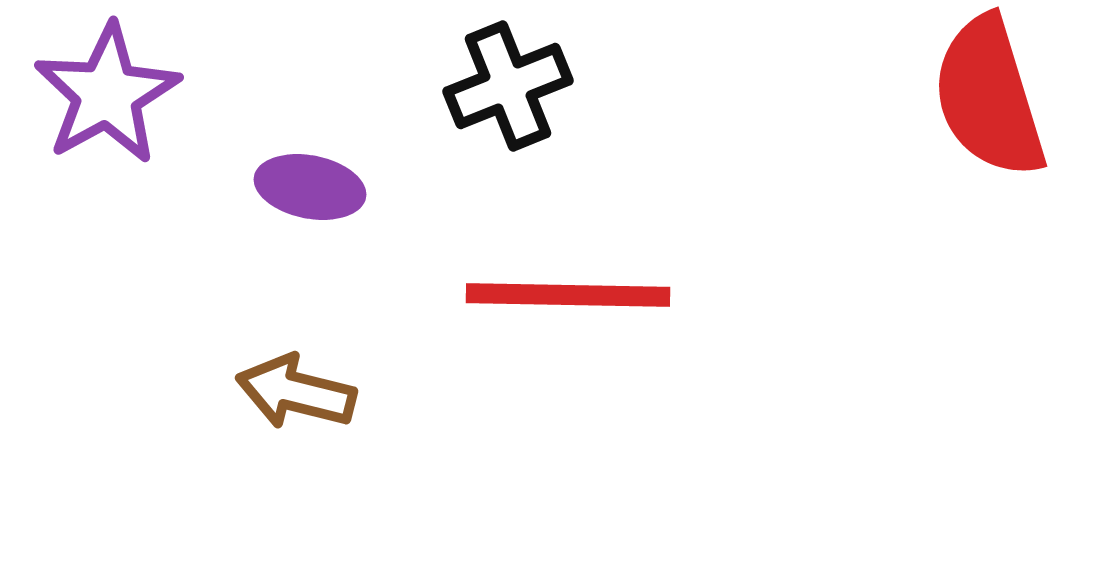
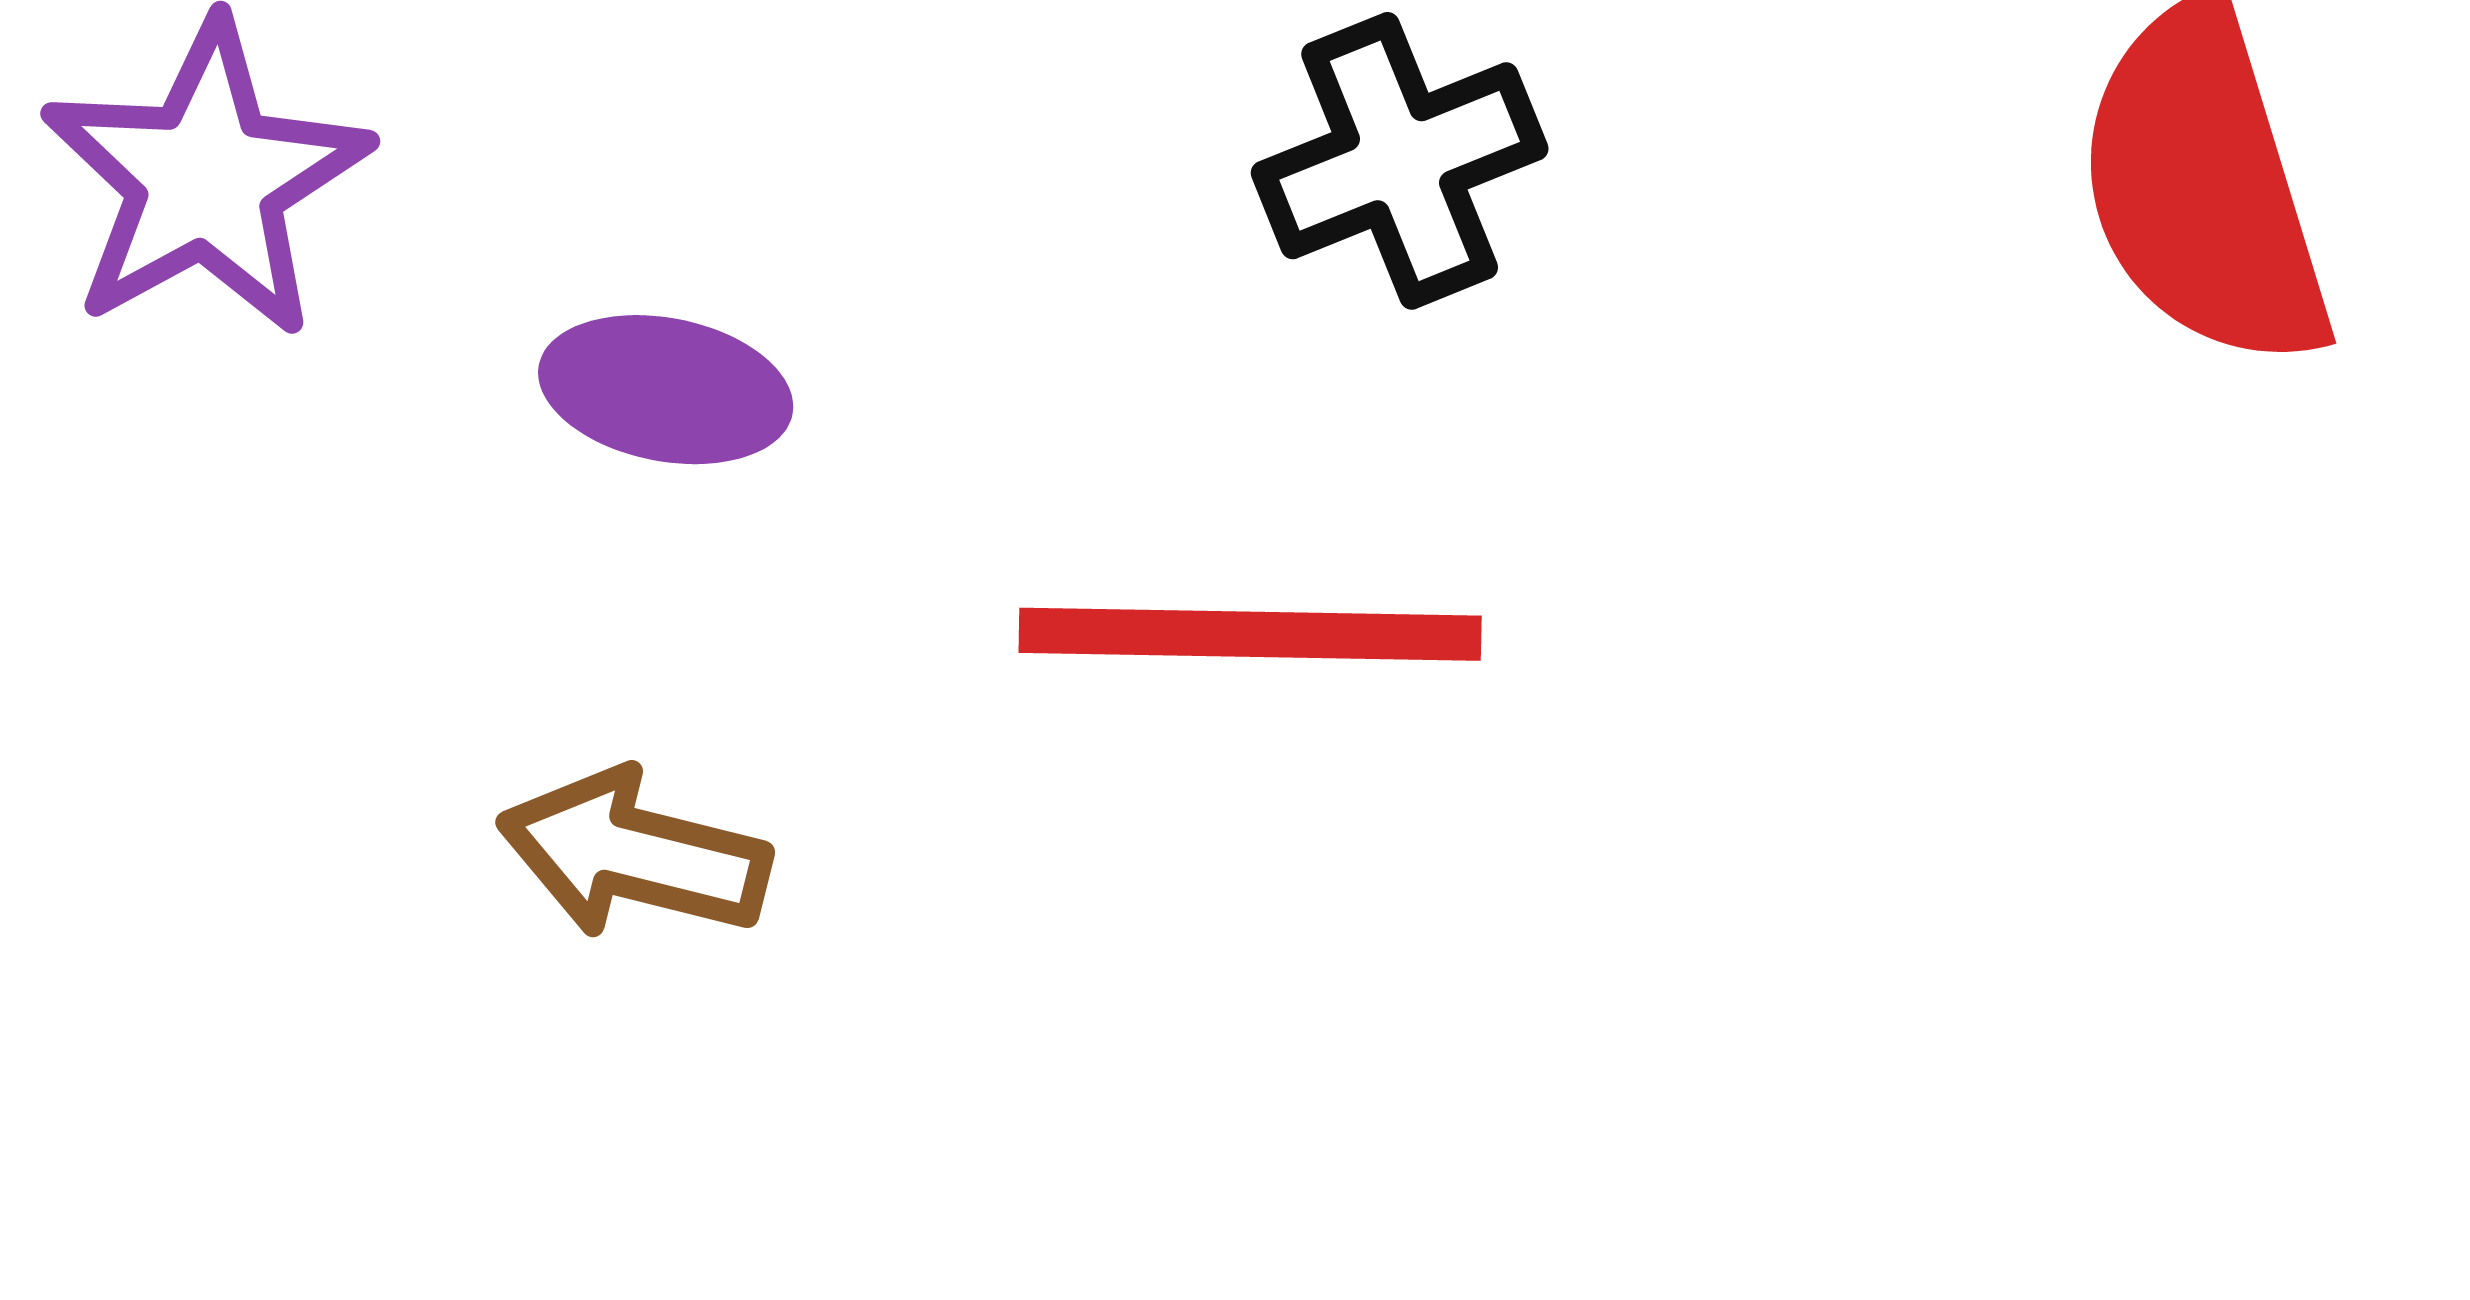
black cross: (508, 86) -> (1400, 161), moved

